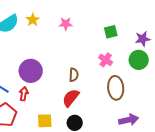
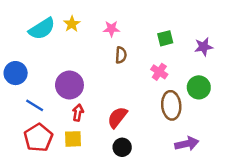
green circle: (139, 60) -> (199, 87), moved
brown semicircle: (74, 75) -> (121, 55), moved
red arrow: (24, 94) -> (78, 113), moved
yellow square: (45, 121) -> (73, 139), moved

